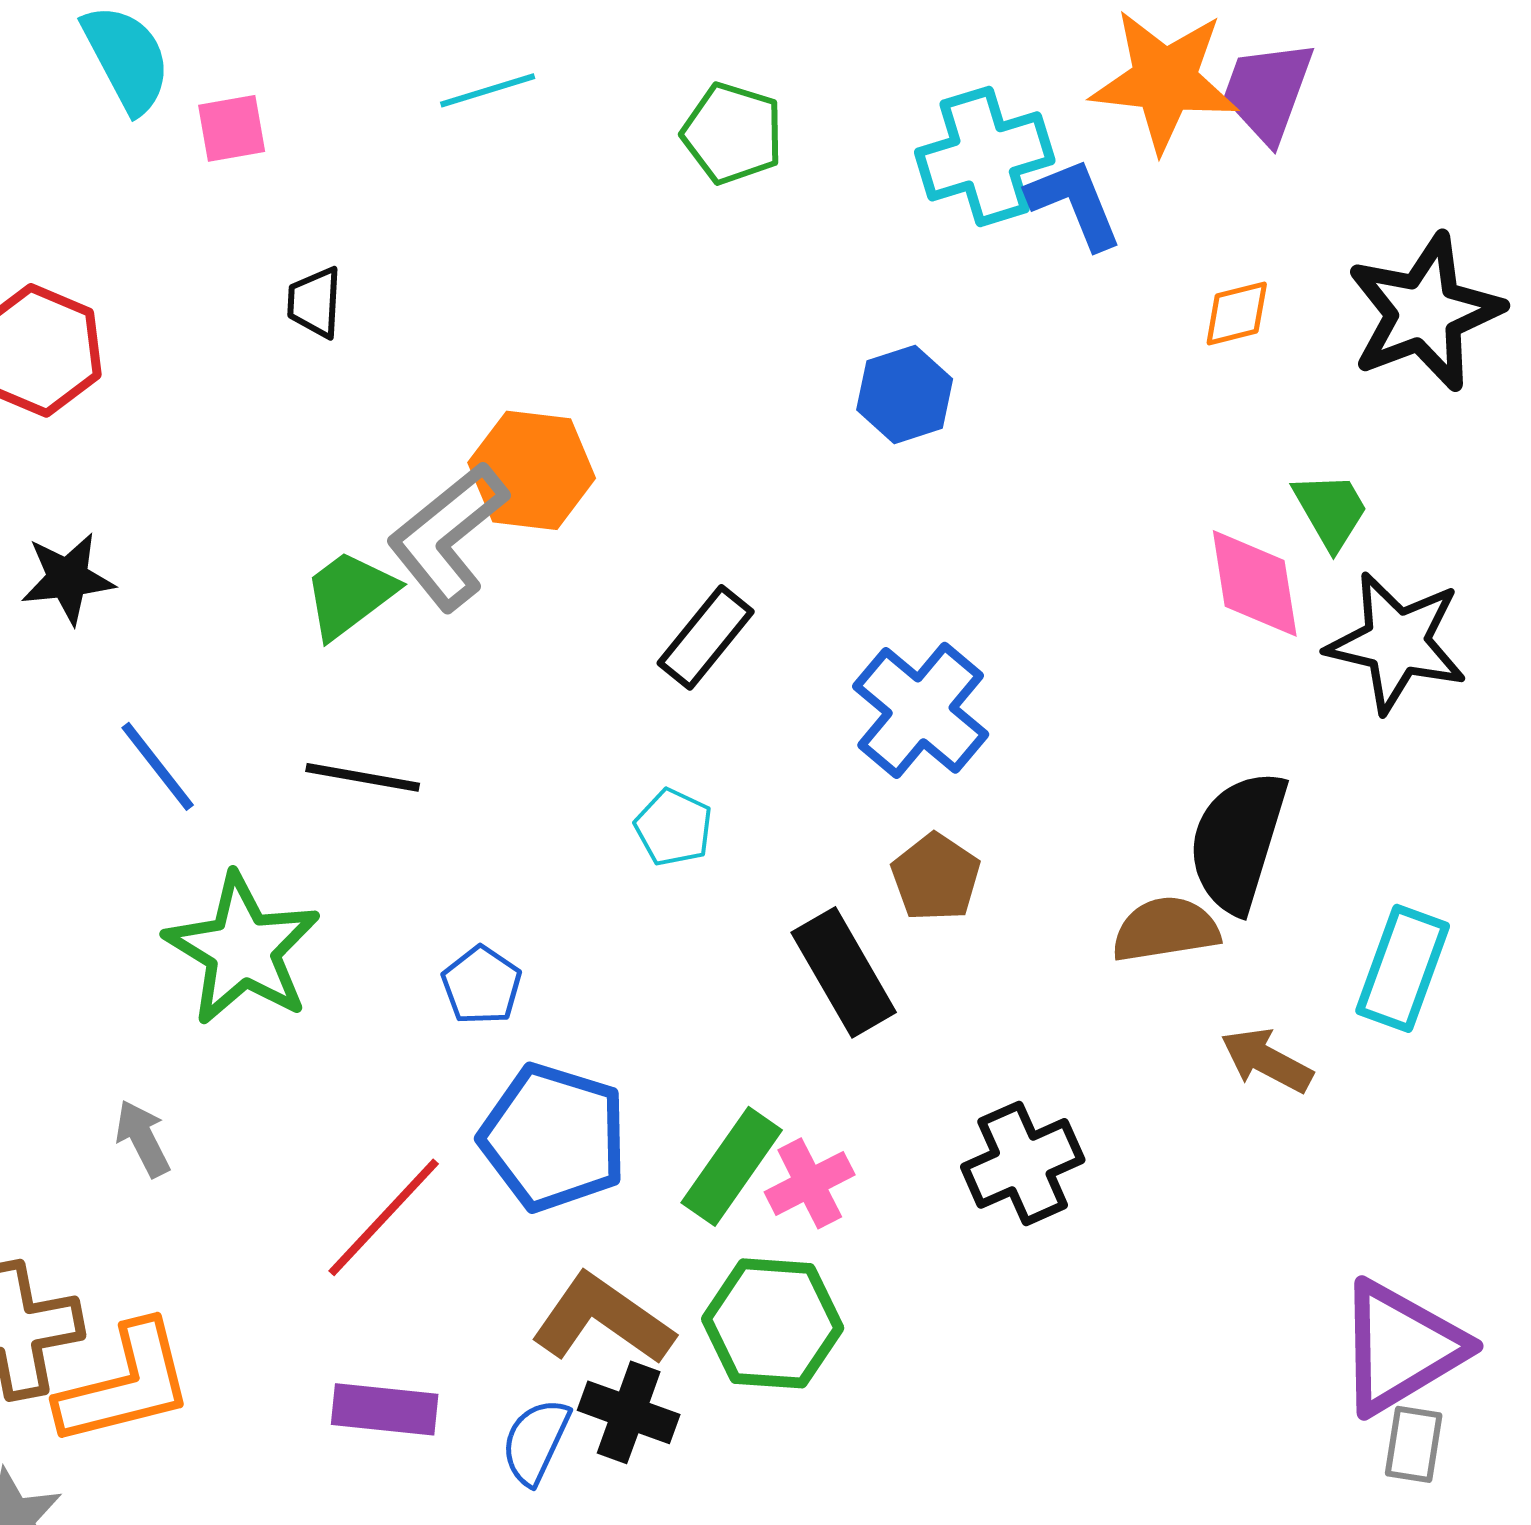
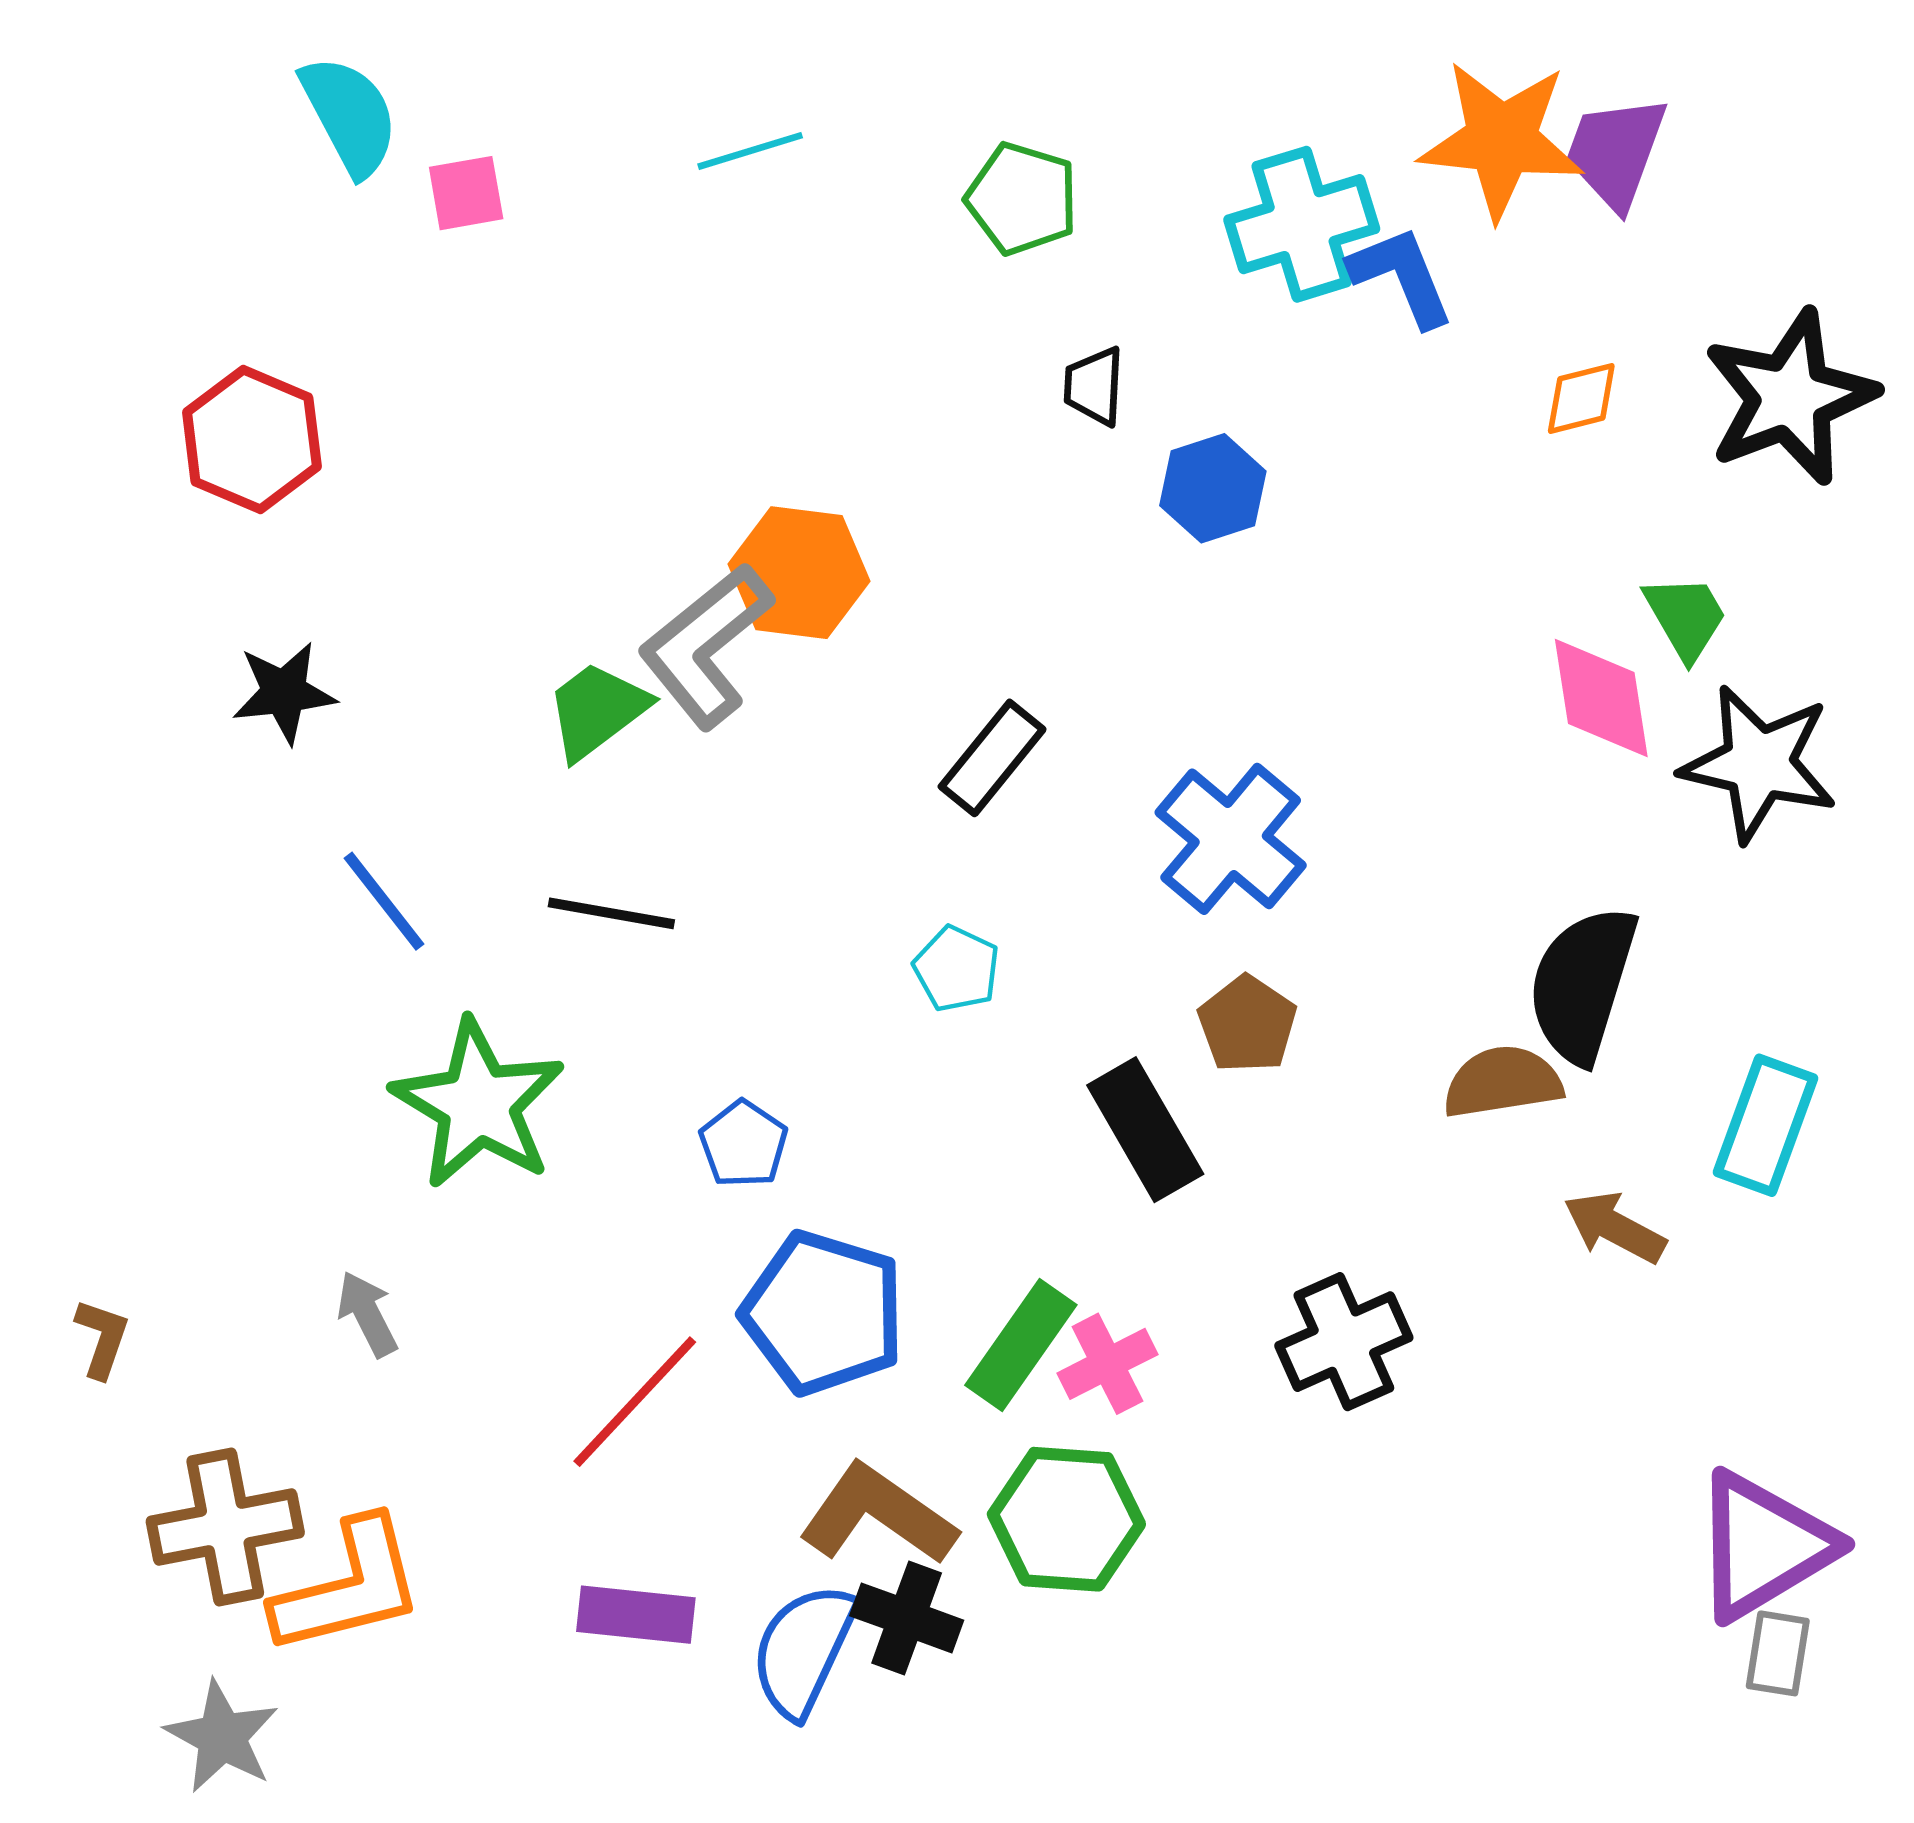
black trapezoid: (315, 302) -> (1094, 386), moved
blue semicircle: (536, 1441) -> (803, 1650), size x1.4

